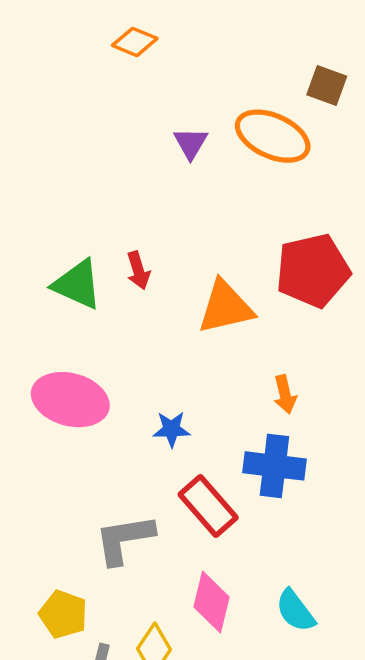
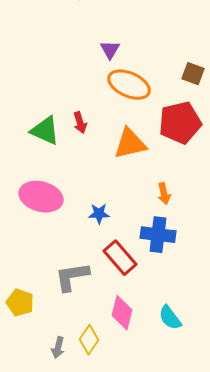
brown square: (327, 86) -> (193, 74), moved
orange ellipse: (273, 136) -> (129, 85), moved
yellow pentagon: (63, 614) -> (20, 303), moved

